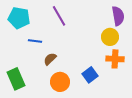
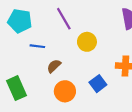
yellow circle: (110, 37) -> (87, 42), moved

